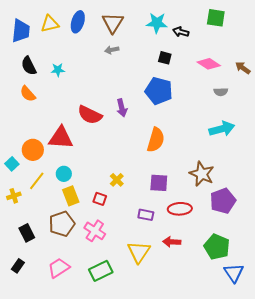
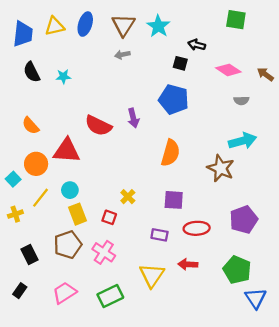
cyan star: (157, 23) -> (158, 26), moved, turned 30
black arrow: (181, 32) -> (197, 45), moved
orange semicircle: (28, 94) -> (31, 126), moved
brown star: (202, 174) -> (221, 168), moved

